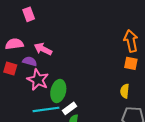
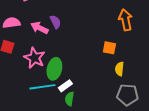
purple semicircle: (30, 61) -> (55, 22), moved, turned 48
orange square: (131, 63) -> (109, 48), moved

